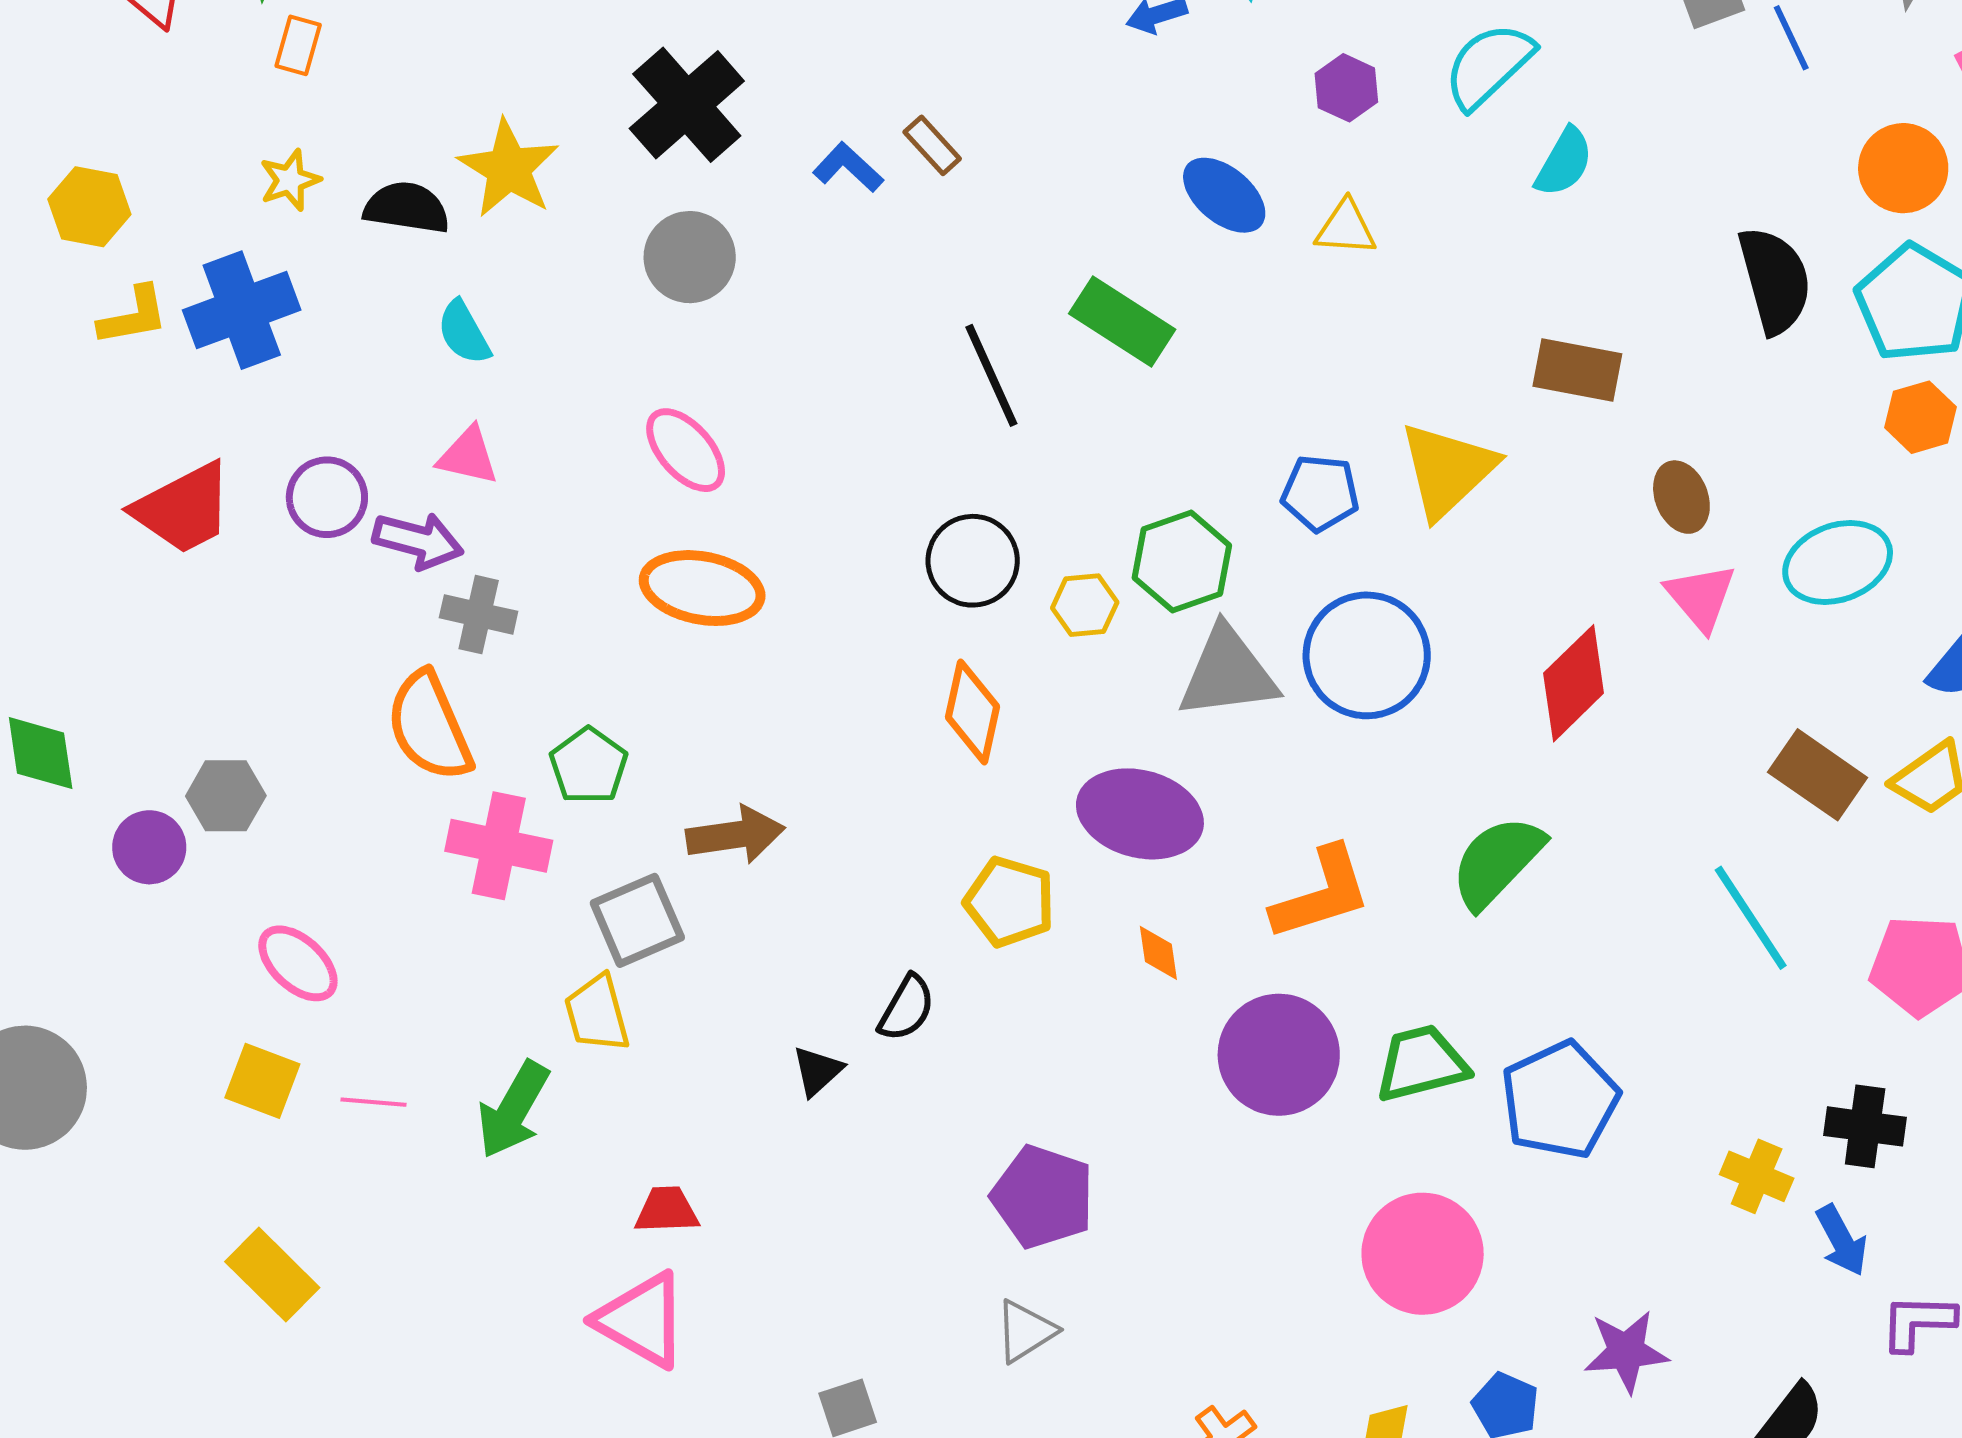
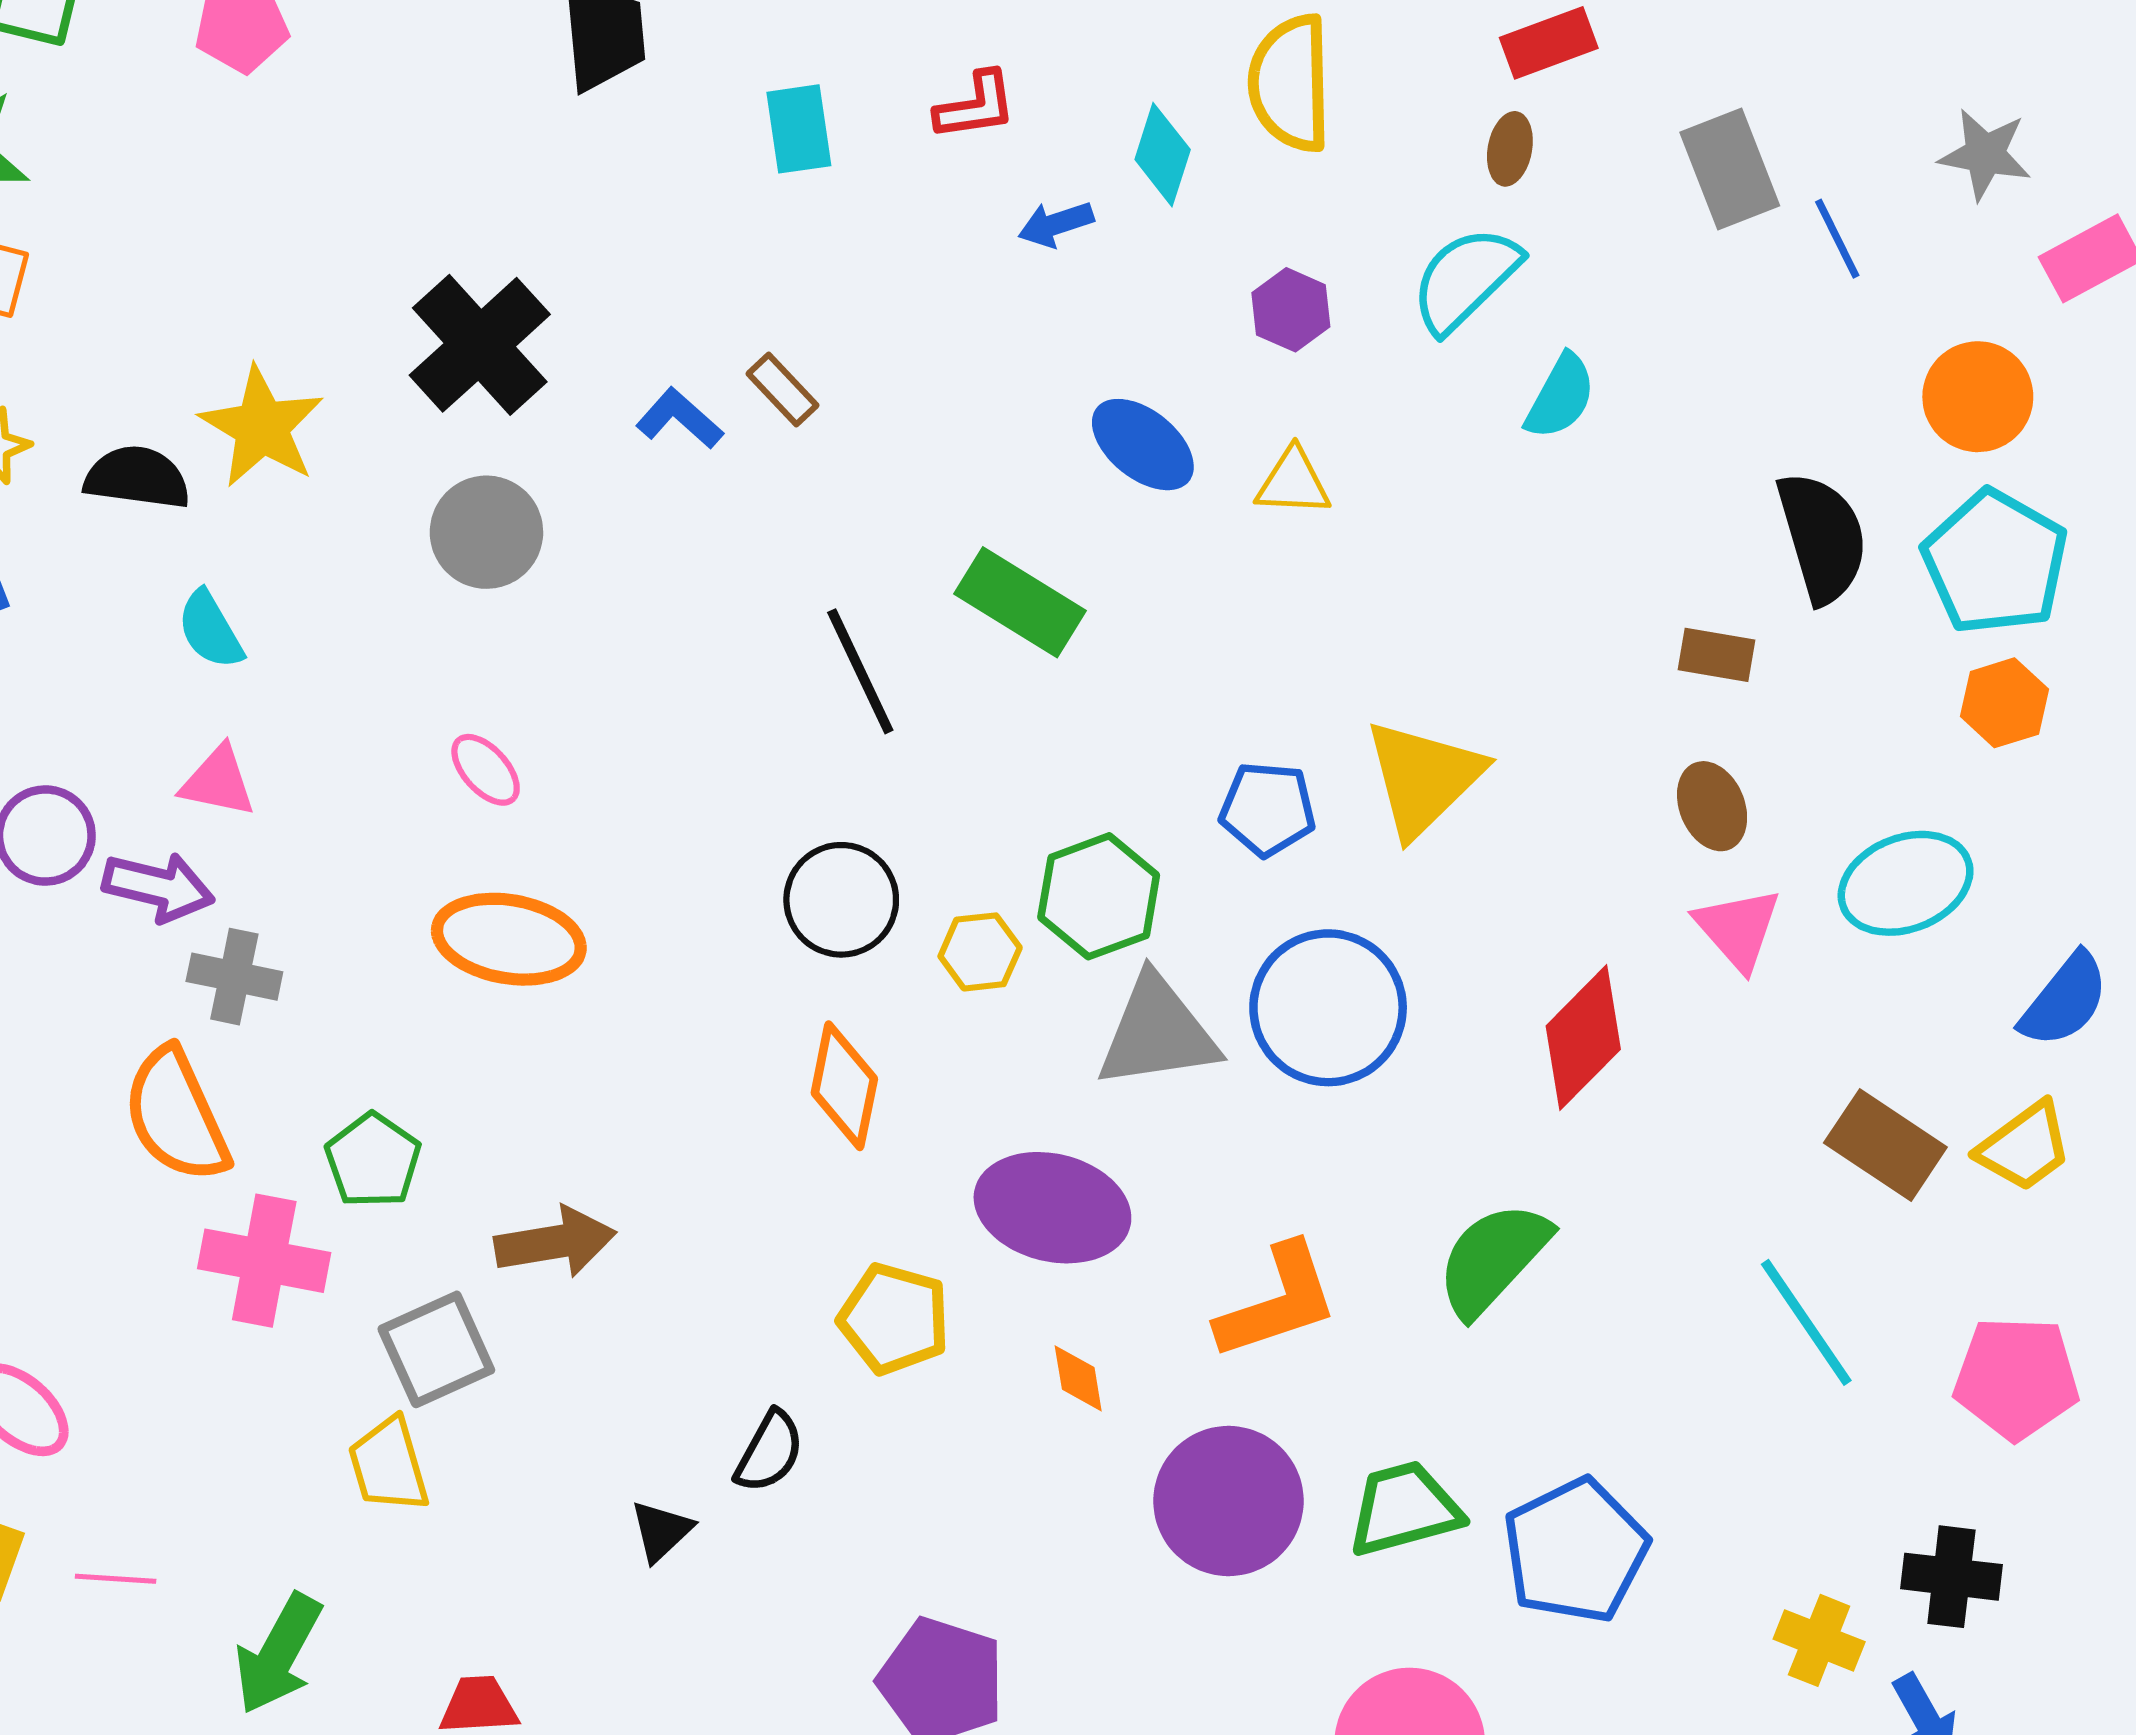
brown rectangle: (1577, 370) -> (1717, 655), moved, size x0.7
pink ellipse: (686, 450) -> (486, 770), size x0.7
green arrow: (513, 1110) -> (278, 1654), moved

